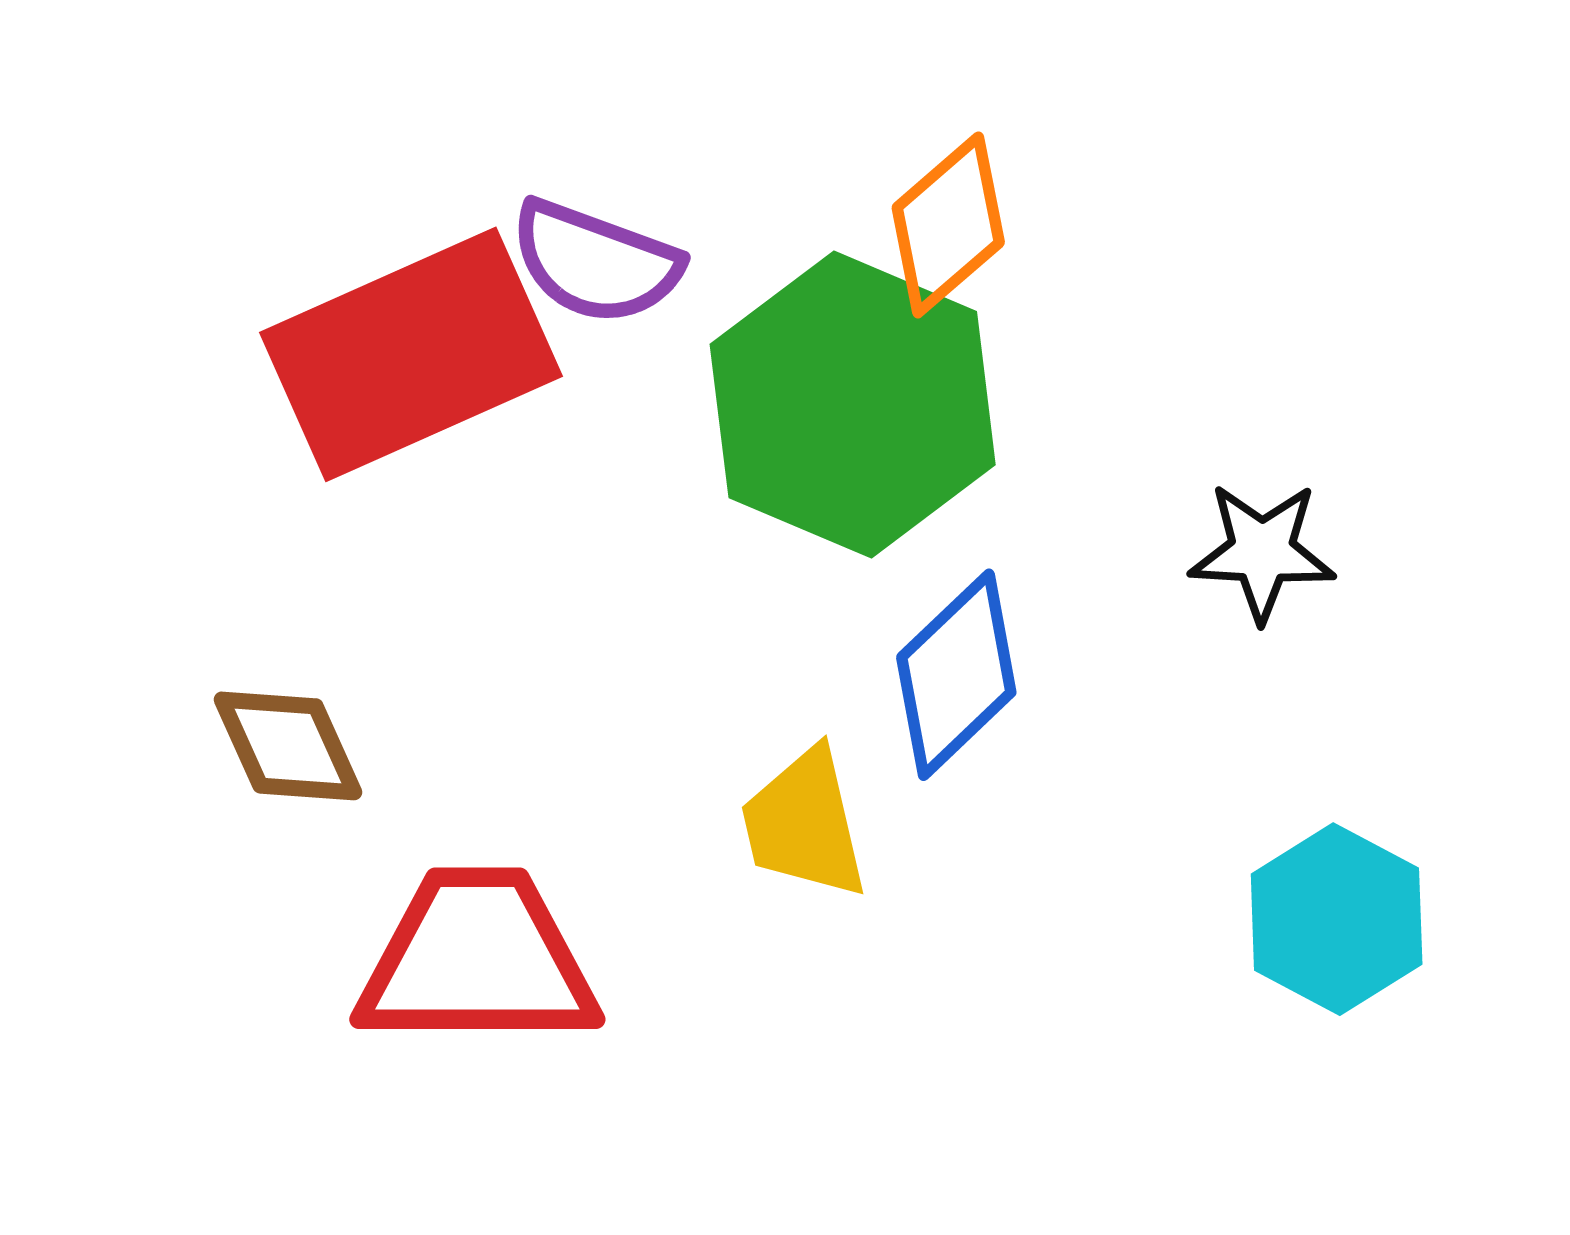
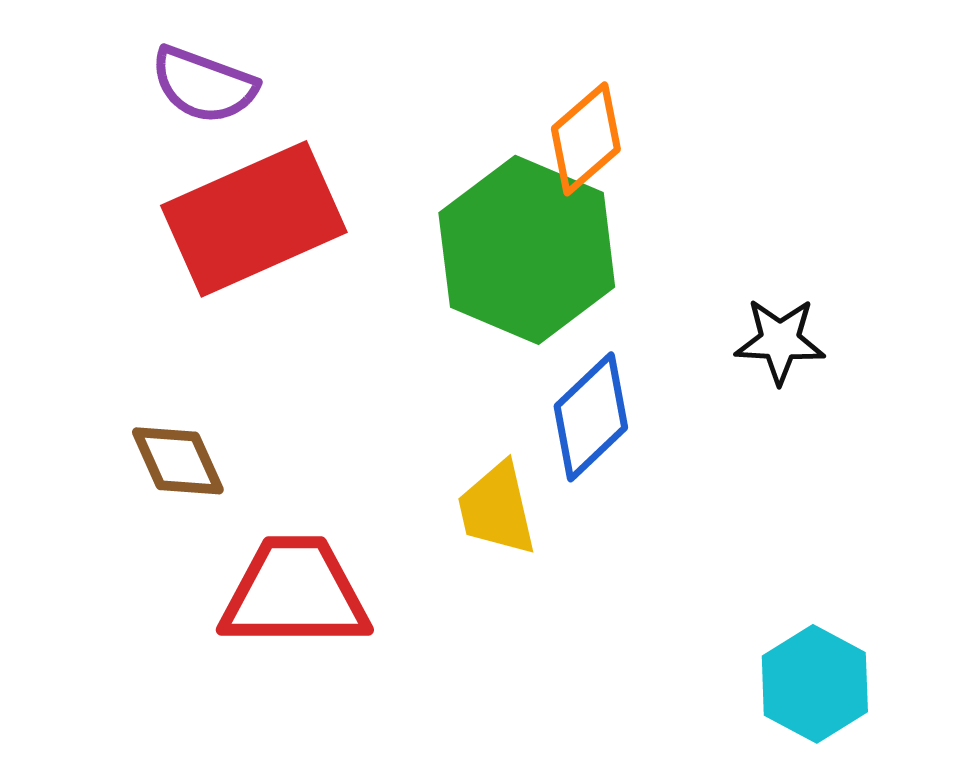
purple semicircle: (595, 262) -> (204, 85), moved
cyan hexagon: (1337, 919) -> (815, 684), moved

